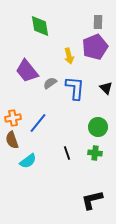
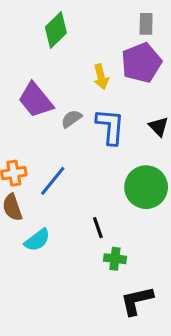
green diamond: (40, 26) -> (56, 30), turned 55
green circle: (98, 127) -> (146, 187), size x1.4
green cross: (95, 153) -> (115, 259), moved

